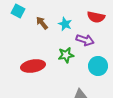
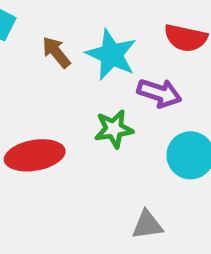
cyan star: (65, 24) -> (111, 55), size x1.5

